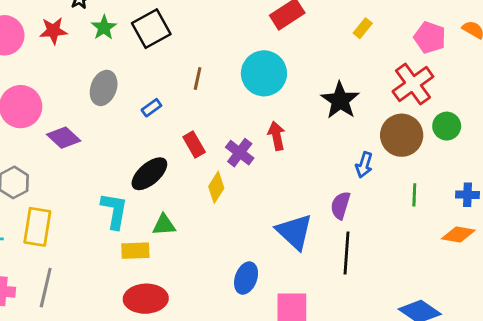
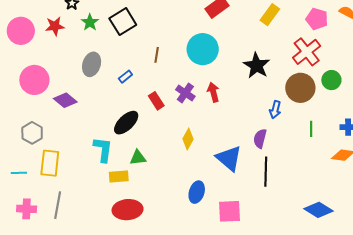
yellow rectangle: (363, 28) -> (270, 15), size x1.5
purple cross: (240, 153) -> (185, 93), moved
yellow diamond: (216, 187) -> (188, 139), moved

